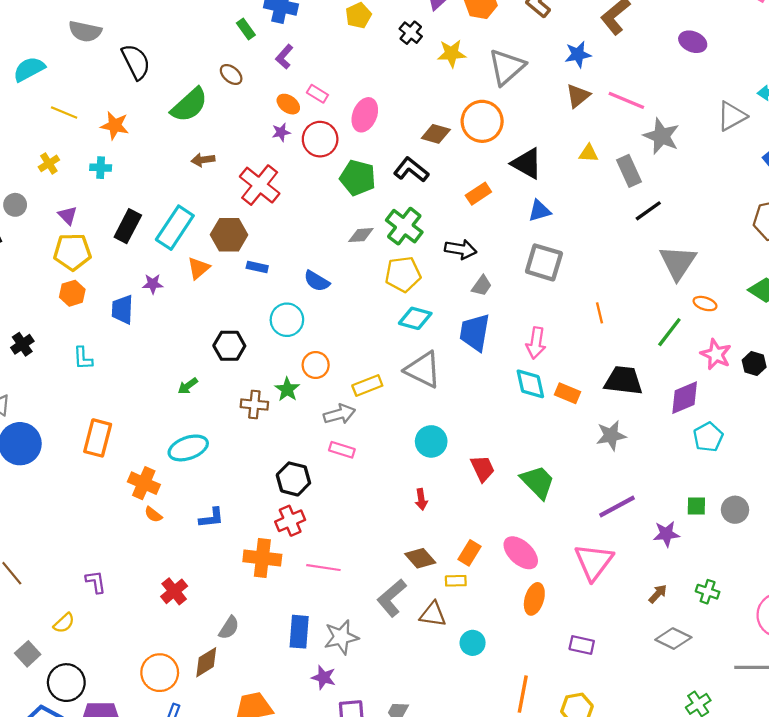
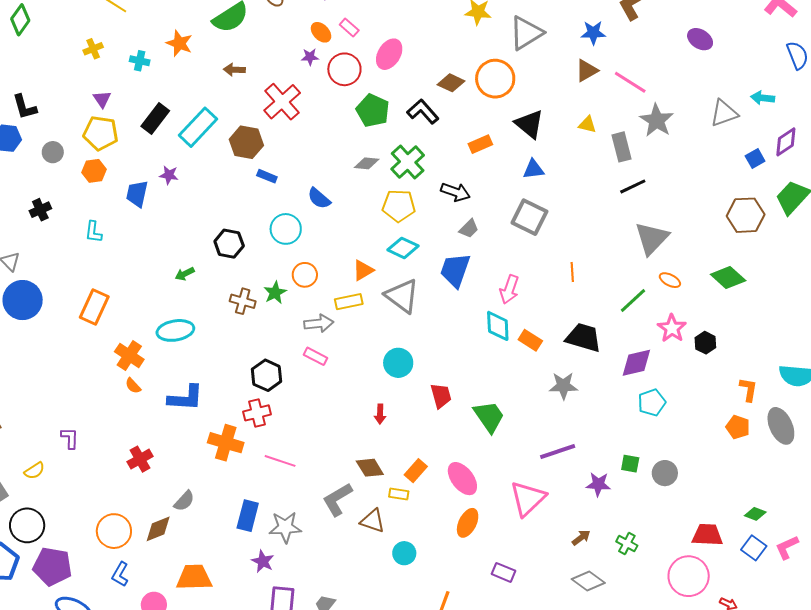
orange star: (115, 126) -> (179, 43), moved
gray circle: (15, 205) -> (53, 152), moved
orange triangle: (199, 268) -> (363, 270), moved
blue L-shape: (211, 518) -> (186, 398), size x1.5

